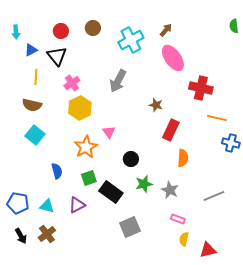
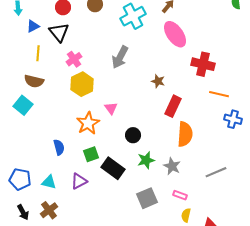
cyan square: (35, 135) -> (23, 105), moved
orange semicircle: (183, 158) -> (185, 134), size x1.4
gray square: (130, 227) -> (147, 198), moved

